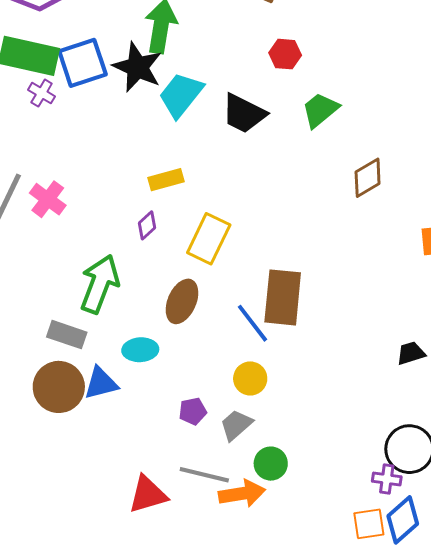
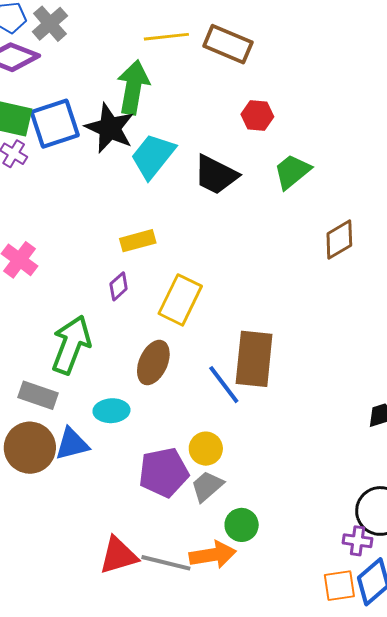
yellow circle: (250, 378) -> (206, 449), moved
purple pentagon: (193, 411) -> (164, 472), size x1.8
gray line: (204, 475) -> (166, 563), moved

